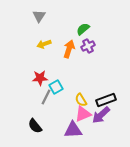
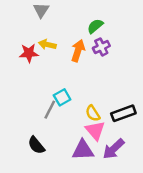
yellow arrow: (44, 44) -> (47, 45), turned 32
red star: (40, 78) -> (29, 53), moved
pink triangle: (83, 114) -> (95, 130), turned -48
purple arrow: (101, 115) -> (114, 149), moved

